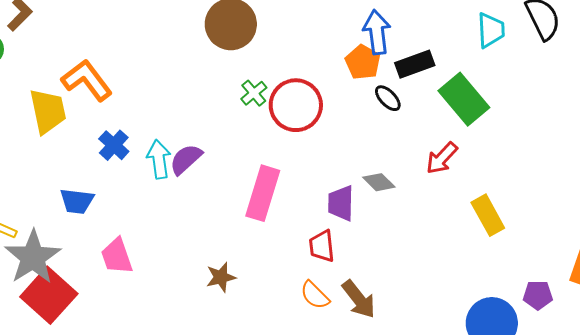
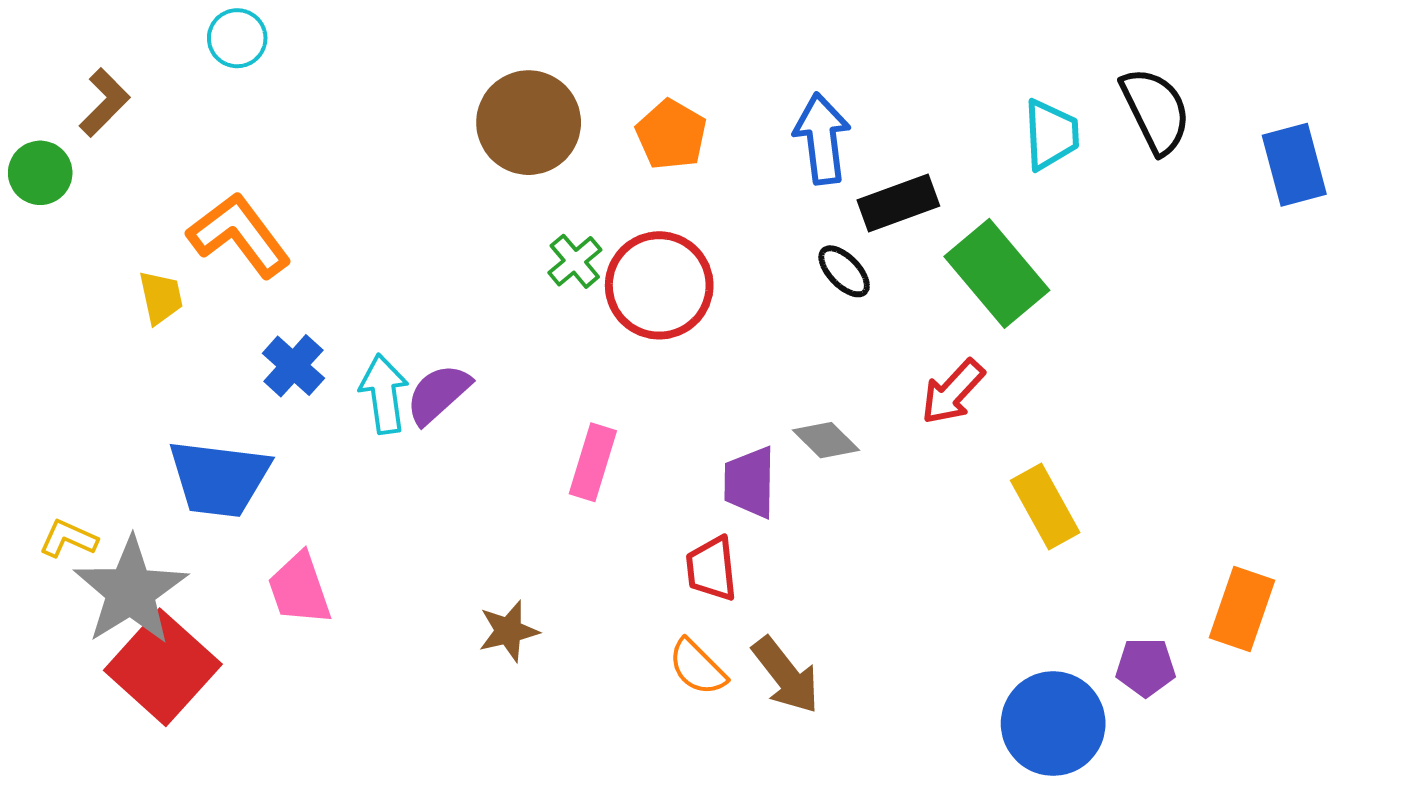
orange pentagon: (363, 62) -> (671, 135), moved
yellow trapezoid: (48, 111) -> (161, 297), size x0.6
pink rectangle: (263, 193) -> (593, 462), size x0.7
blue trapezoid: (77, 201) -> (219, 478), size x1.5

